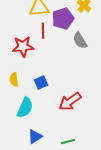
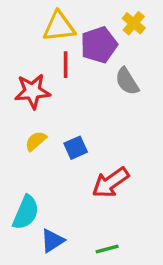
yellow semicircle: (14, 80) -> (36, 141), moved, turned 56
blue square: (41, 83) -> (76, 148), moved
cyan semicircle: (25, 108) -> (26, 212), moved

